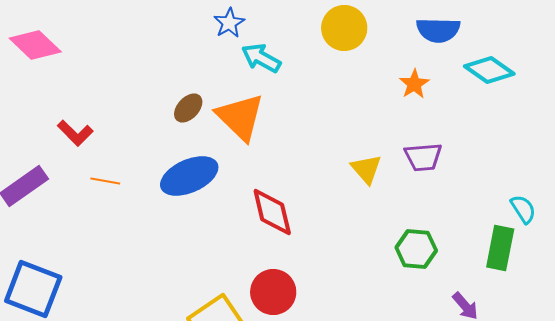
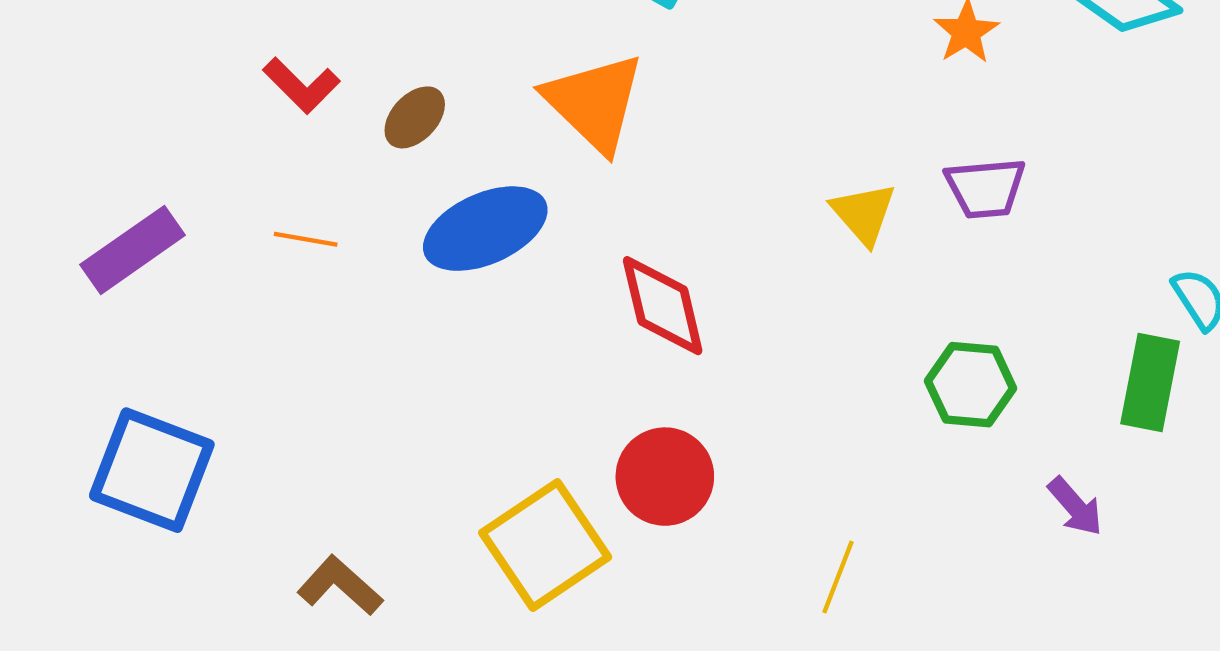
brown ellipse: (188, 108) -> (415, 117), moved
red L-shape: (75, 133) -> (301, 85), moved

